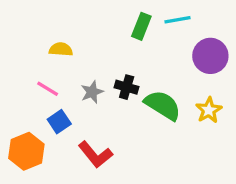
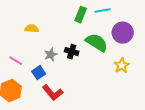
pink line: (48, 89) -> (16, 61), moved
green semicircle: (163, 105) -> (97, 43), moved
blue square: (59, 122) -> (39, 73), moved

